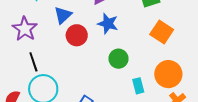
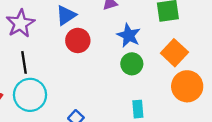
blue star: (108, 24) -> (129, 35), moved
green circle: (118, 59) -> (132, 64), moved
orange circle: (168, 74) -> (187, 86), moved

